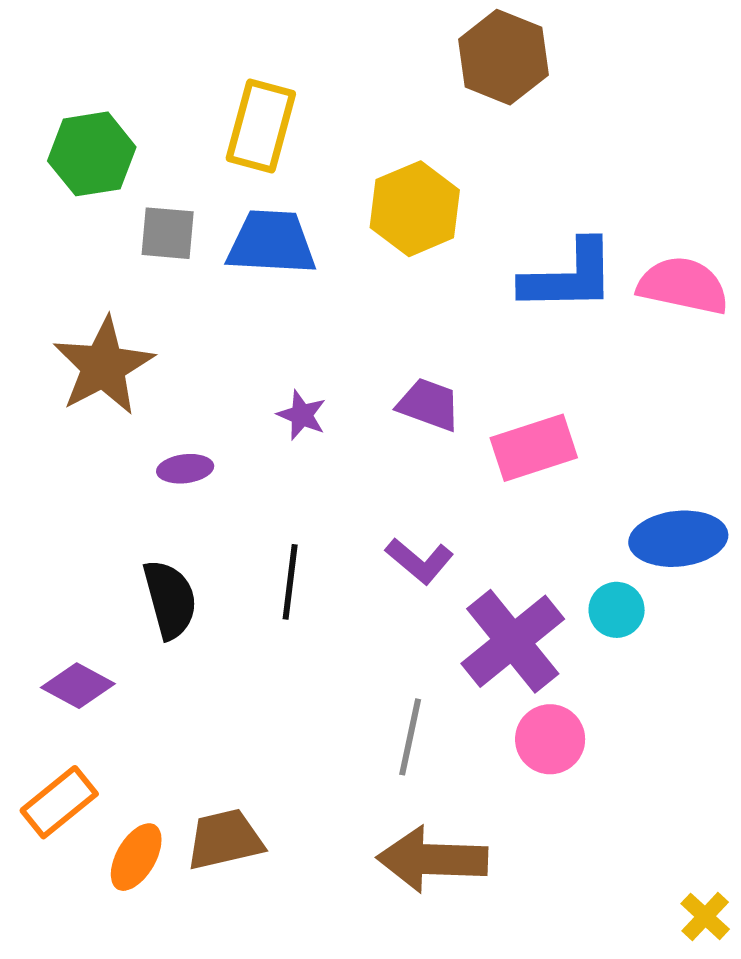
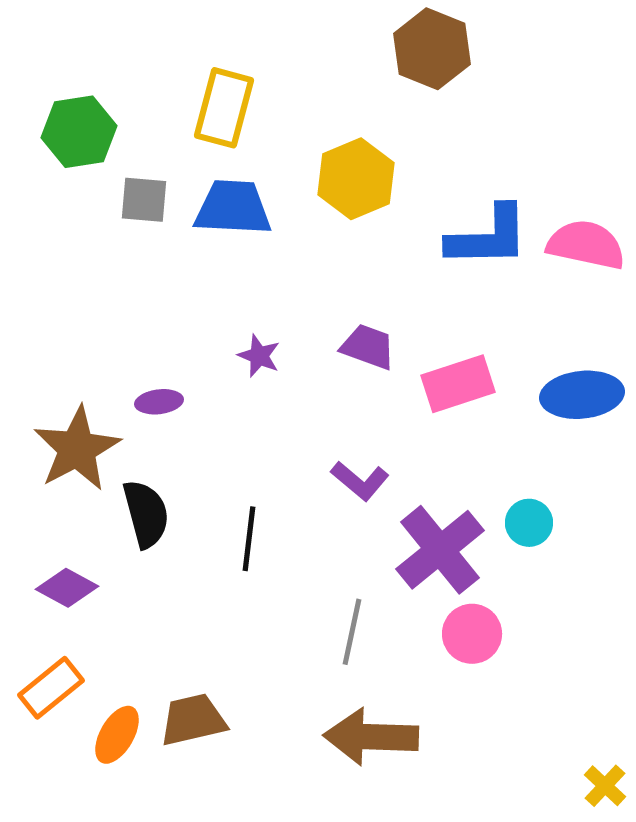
brown star: (103, 366) -> (77, 449), moved
blue ellipse: (678, 539) -> (582, 395), moved
black line: (290, 582) -> (249, 539), moved

